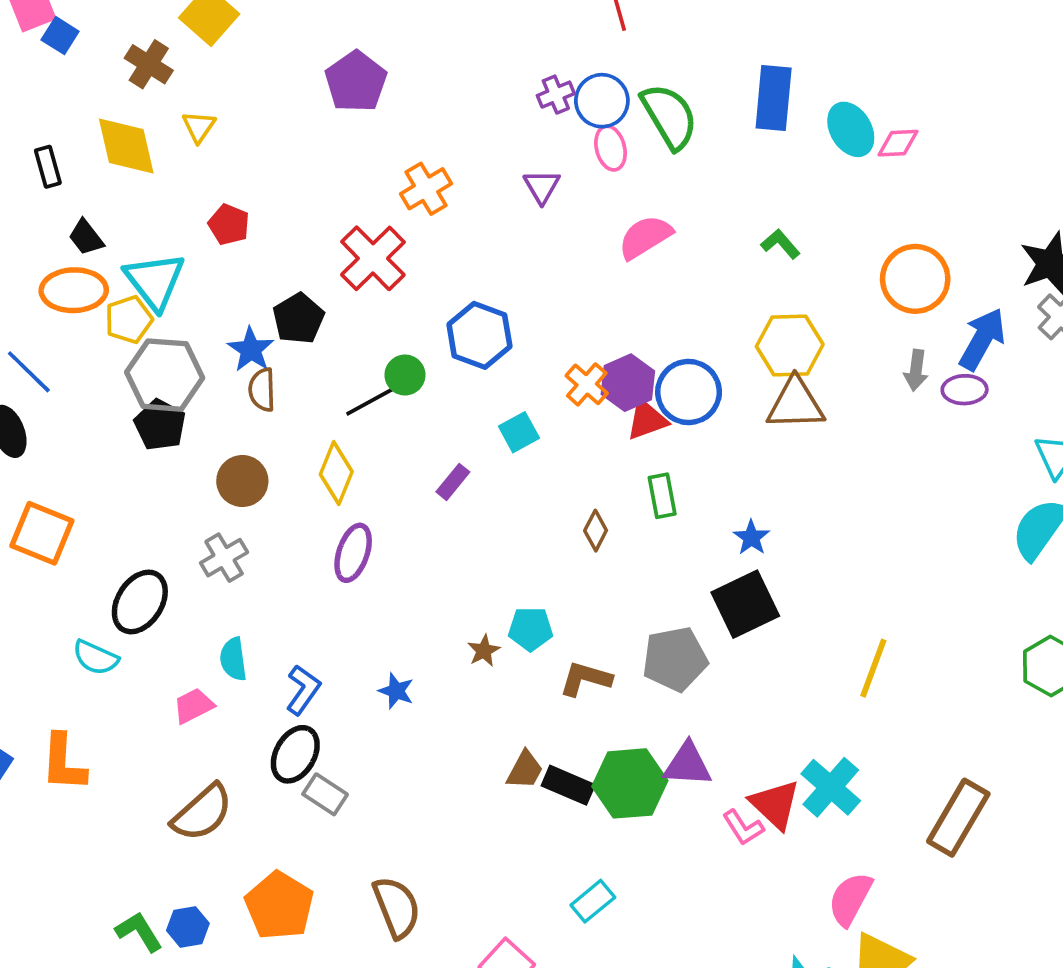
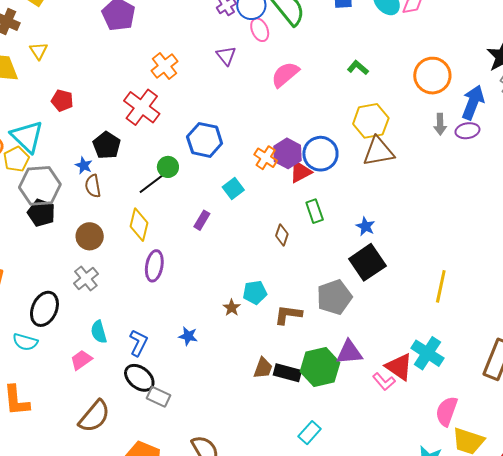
blue star: (251, 350) -> (84, 166), size x0.7
black ellipse: (295, 754) -> (139, 378), turned -72

